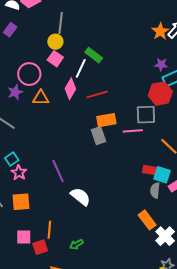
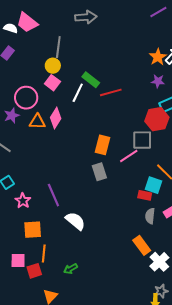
purple star: (161, 65) -> (158, 81), moved
pink diamond: (70, 89) -> (56, 118), moved
red line: (97, 94) -> (111, 92), moved
orange rectangle: (106, 120) -> (103, 145), turned -66
pink line: (133, 131) -> (129, 156), turned -30
gray rectangle: (98, 136) -> (99, 172), moved
pink star: (19, 173) -> (23, 201), moved
cyan square: (162, 175) -> (154, 185), moved
orange square: (21, 202) -> (33, 230), moved

